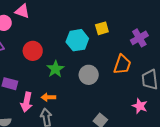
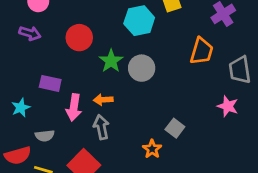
gray circle: (89, 75) -> (142, 68), moved

